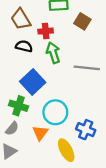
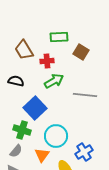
black semicircle: (24, 46) -> (16, 81), moved
green arrow: (53, 53) -> (54, 81), turned 78
blue cross: (86, 130) -> (84, 152), turned 36

